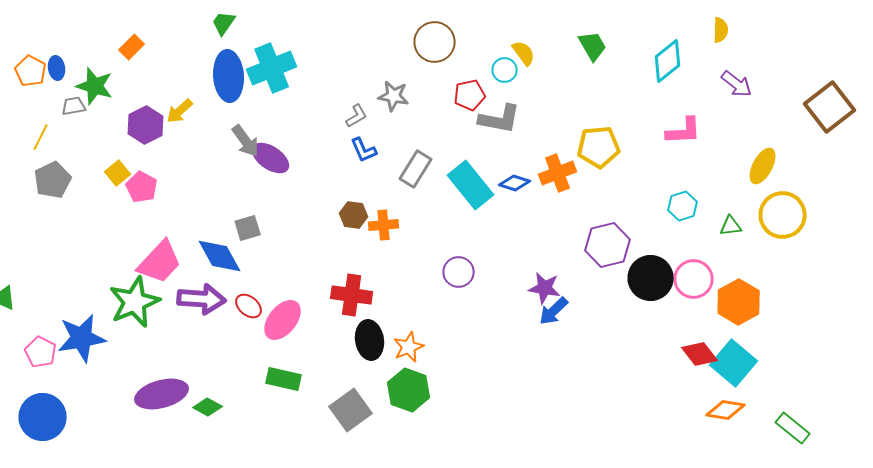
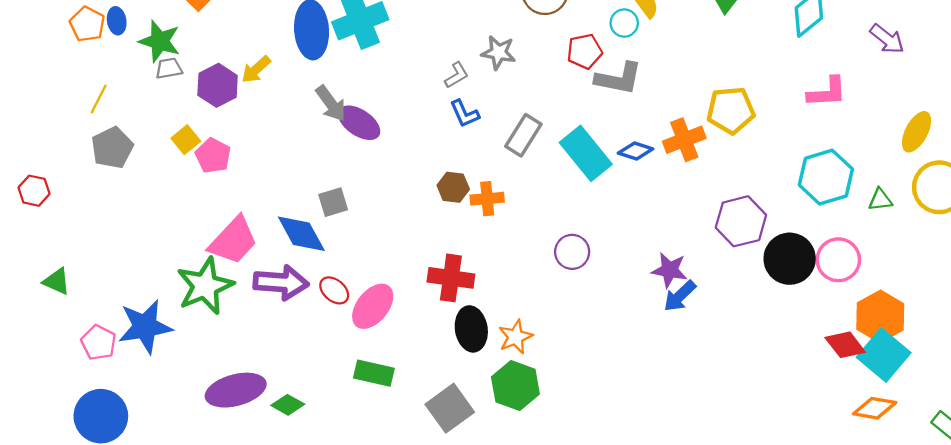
gray trapezoid: (74, 106) -> (169, 68), moved
cyan hexagon: (683, 206) -> (826, 177), size x1.6
orange hexagon: (739, 302) -> (880, 316), moved

